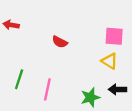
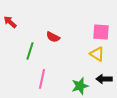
red arrow: (11, 25) -> (10, 22), turned 32
green line: (19, 79) -> (30, 51), moved

